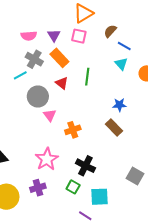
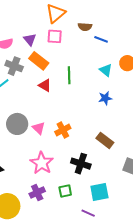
brown semicircle: (110, 31) -> (85, 27), turned -120
cyan triangle: (121, 64) -> (106, 70), moved
gray circle: (38, 96) -> (17, 124), moved
pink triangle: (50, 115) -> (39, 128), moved
brown rectangle: (114, 127) -> (105, 140), moved
green square: (73, 187) -> (65, 191), moved, turned -32

